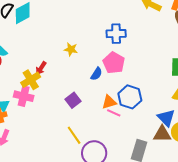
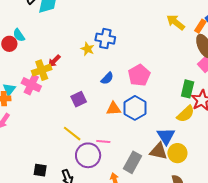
blue cross: (116, 34) -> (105, 39), moved
pink pentagon: (114, 63) -> (139, 75), moved
pink line: (114, 113) -> (103, 142), moved, turned -32
yellow line: (74, 135) -> (72, 134), turned -30

